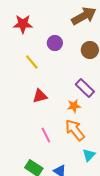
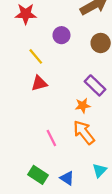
red triangle: (40, 96) -> (39, 83), moved
cyan triangle: (89, 155) -> (99, 170), moved

